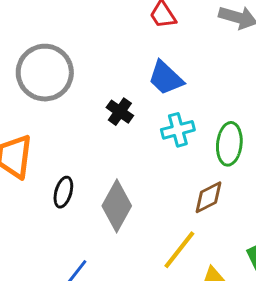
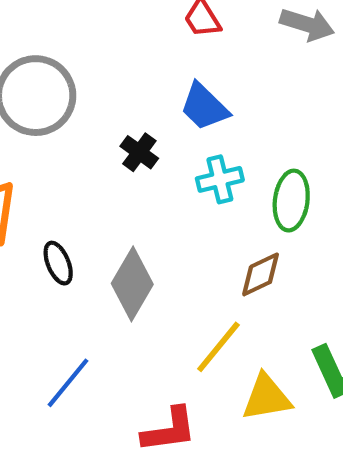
black ellipse: (63, 192) -> (58, 263), turned -40

